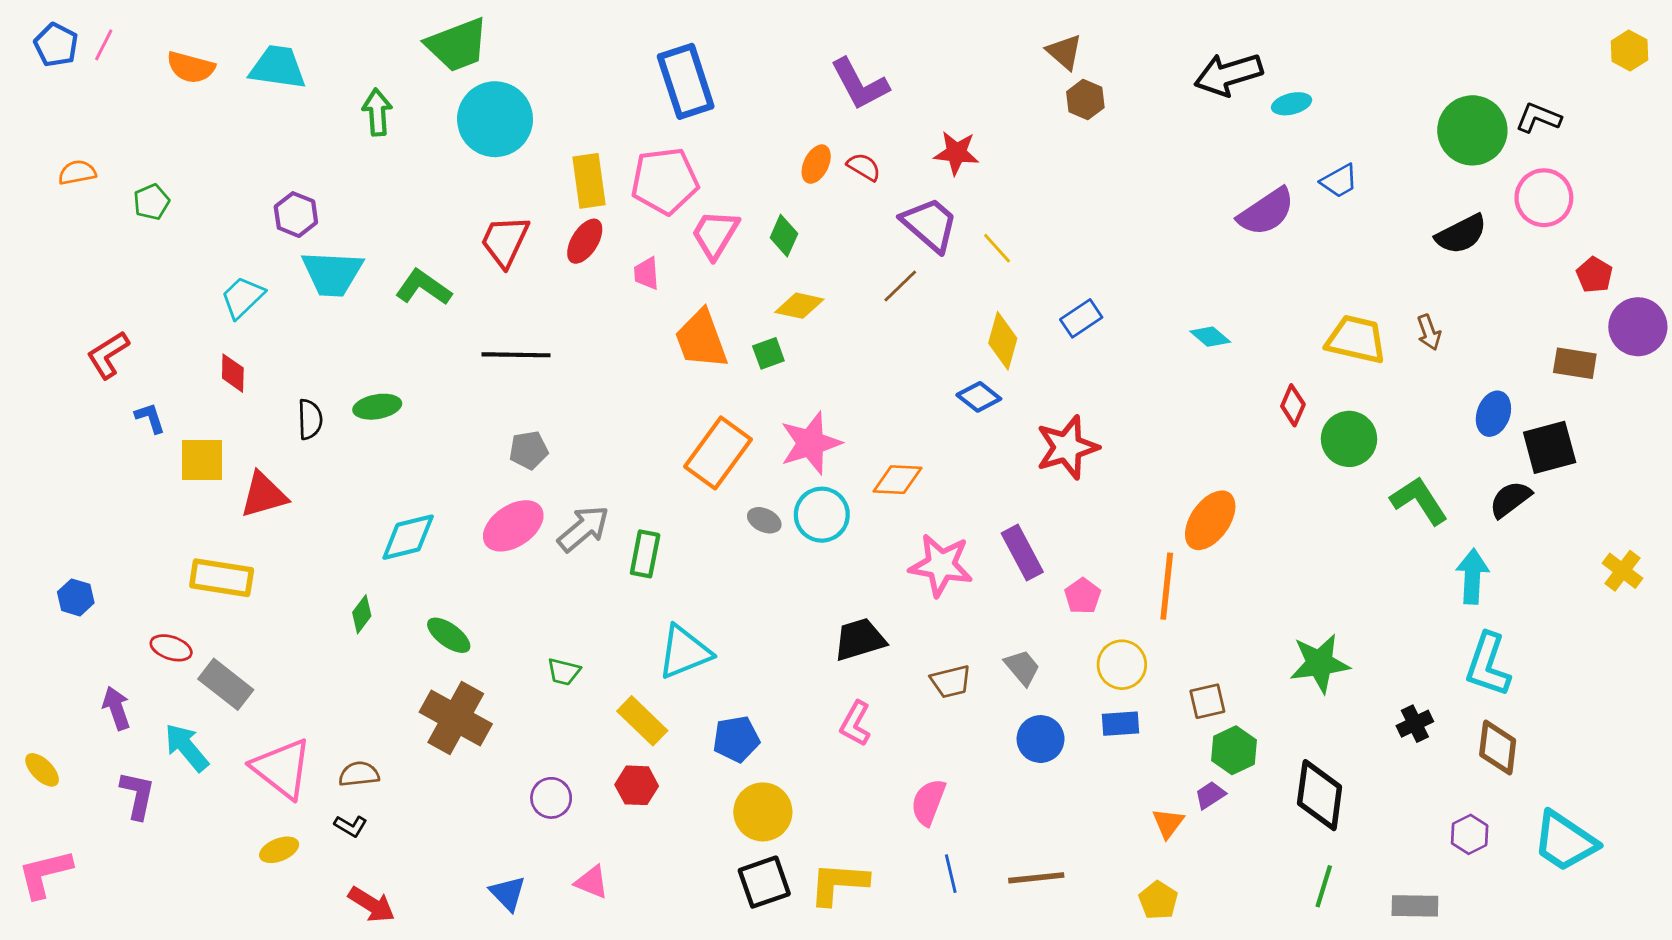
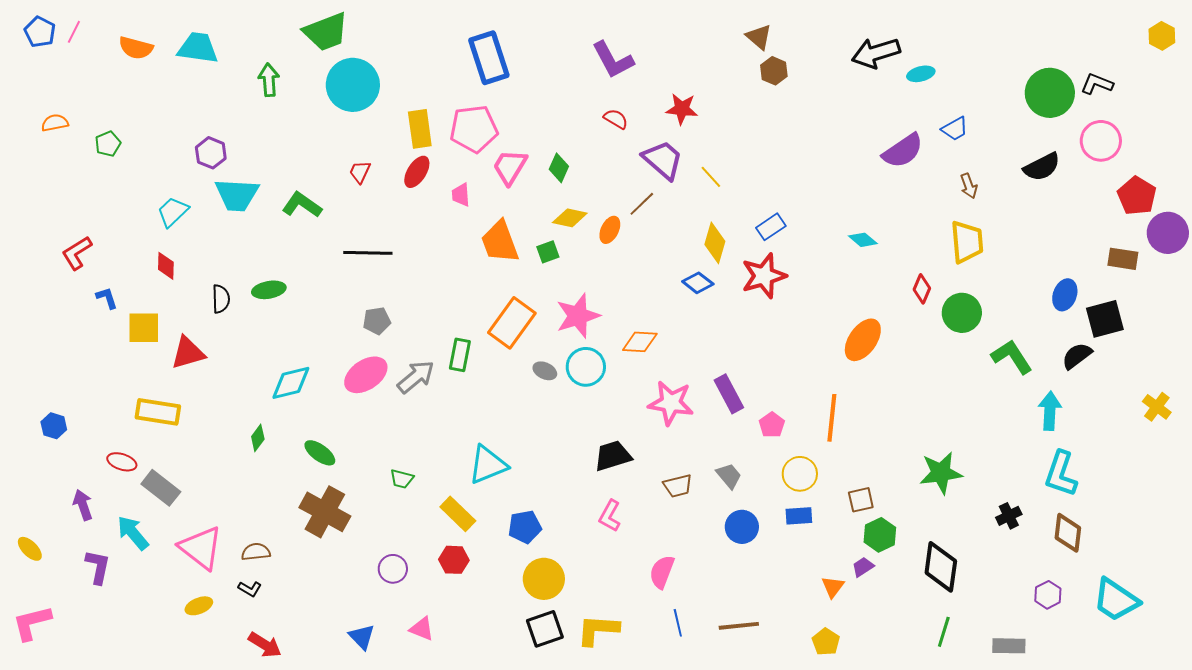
orange ellipse: (816, 164) -> (610, 230), moved
red trapezoid: (505, 241) -> (360, 172), size x0.6
red pentagon: (1594, 275) -> (1137, 196), size x1.5
brown arrow: (1429, 332) -> (969, 186), moved
yellow trapezoid: (1356, 339) -> (967, 242), turned 72
red star: (1067, 447) -> (764, 276), moved
orange ellipse: (1210, 520) -> (863, 340), moved
green rectangle: (645, 554) -> (460, 355), moved

